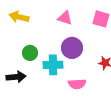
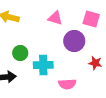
purple circle: (72, 48) -> (74, 41), moved

